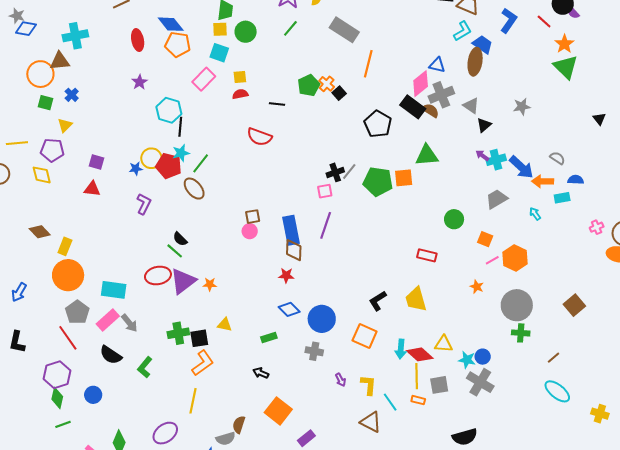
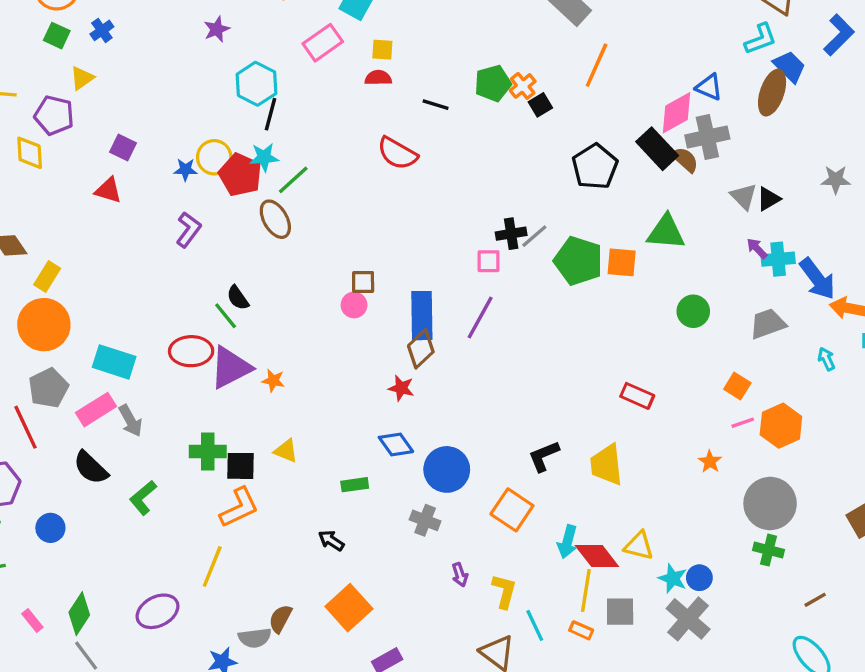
gray triangle: (471, 106) -> (744, 196), moved
green circle: (454, 219) -> (693, 311), moved
brown diamond: (294, 250) -> (421, 349), turned 35

